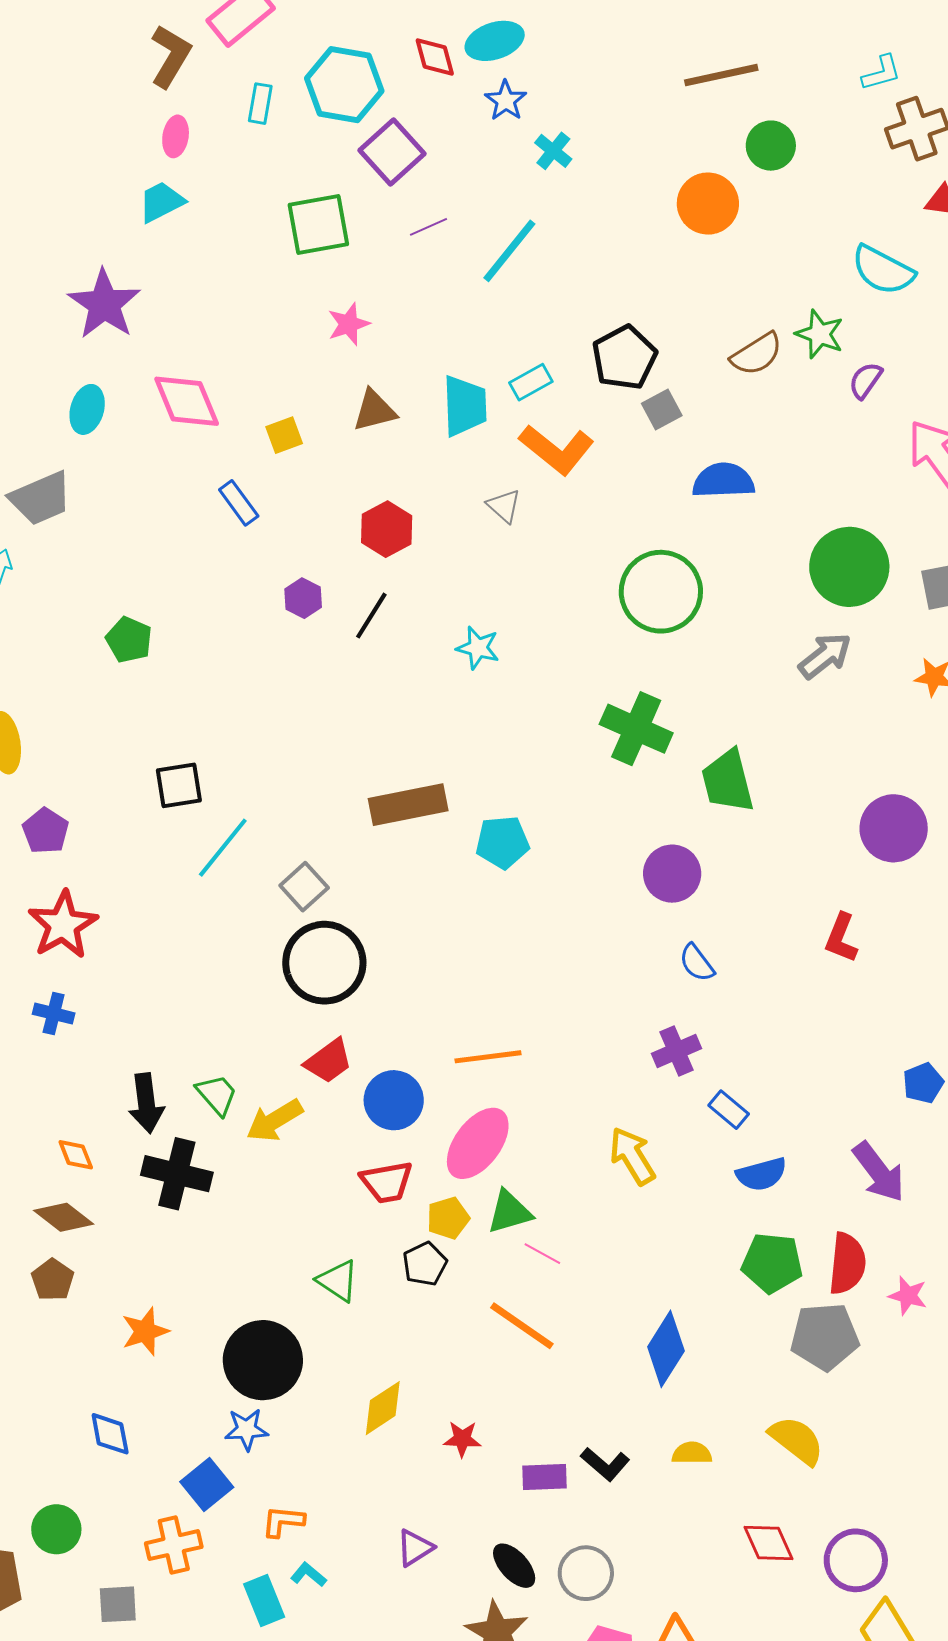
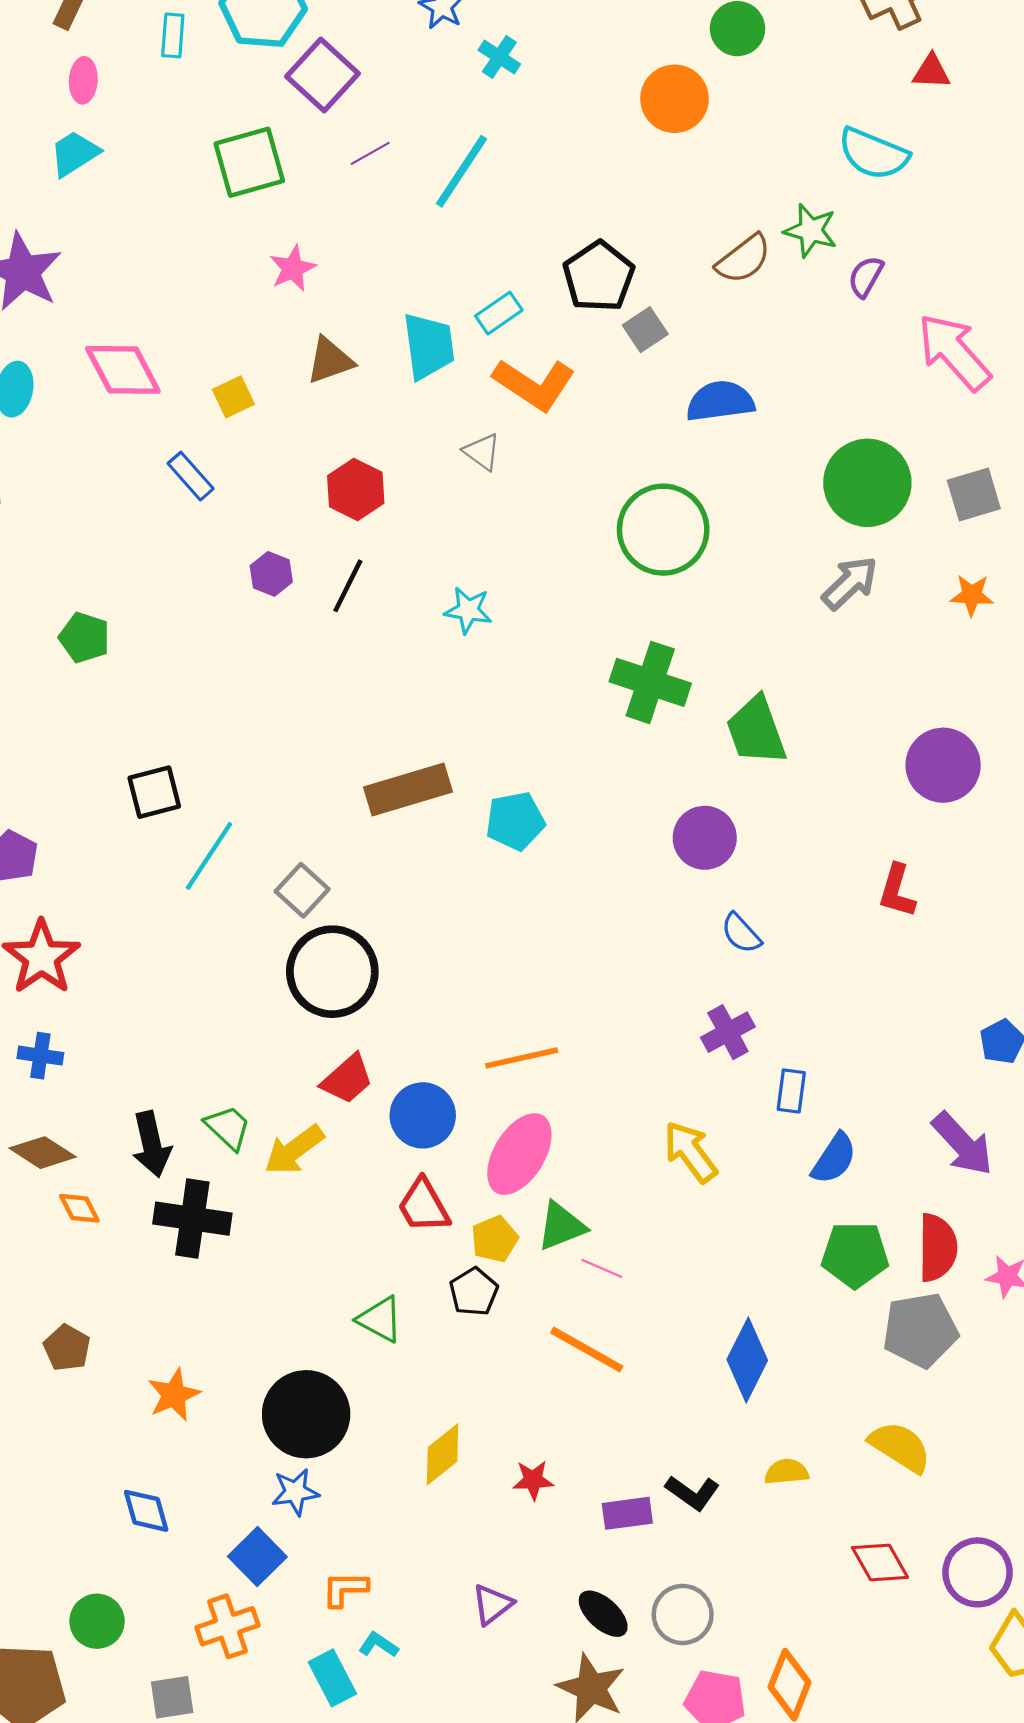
blue rectangle: (729, 1110) -> (791, 1091), turned 63
blue semicircle: (762, 1174) -> (834, 1159), turned -36
red trapezoid: (387, 1182) -> (424, 1206), turned 76
brown diamond: (64, 1217) -> (43, 1153), moved

